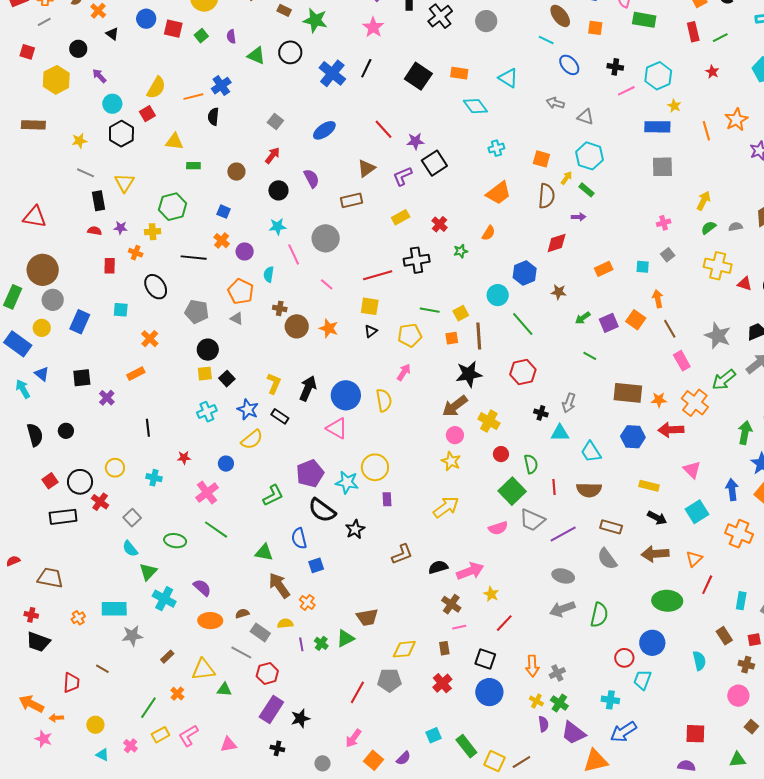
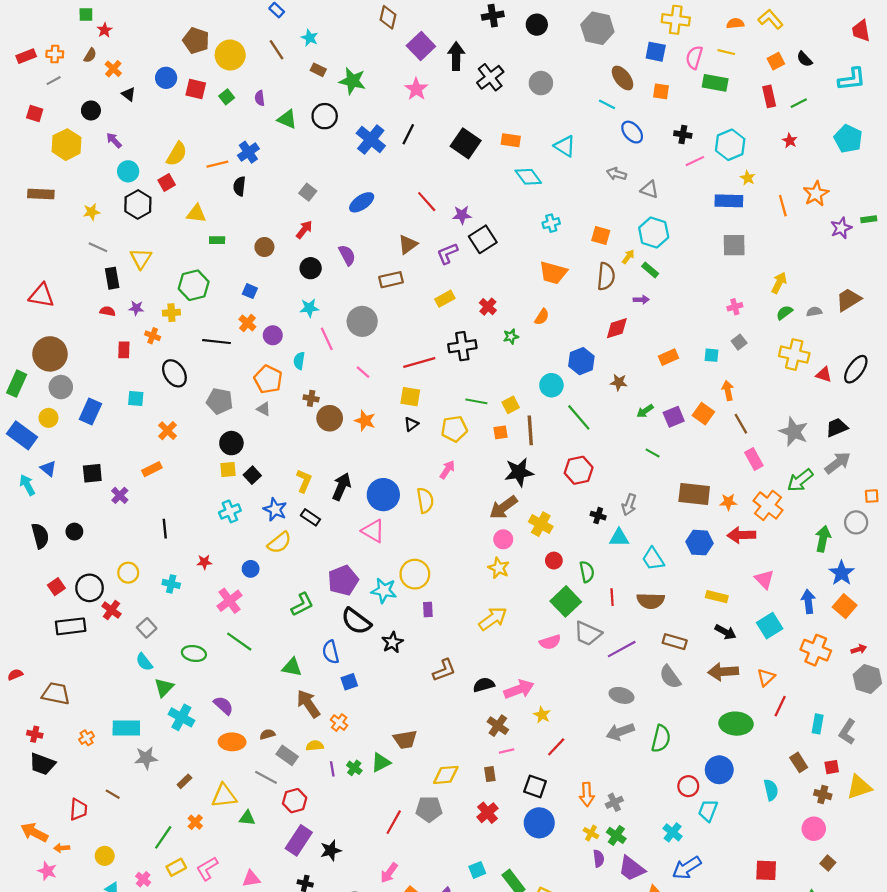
orange trapezoid: (498, 193) -> (553, 273), turned 52
cyan cross: (610, 700) -> (673, 832), turned 30

